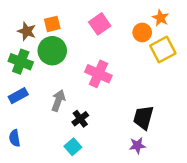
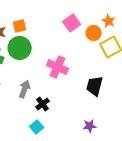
pink square: (100, 24) -> (72, 23), moved
black trapezoid: (143, 118) -> (95, 86), moved

